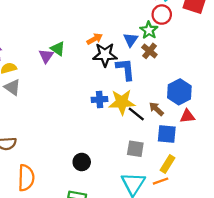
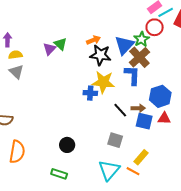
blue triangle: (131, 40) -> (124, 45), size x1.5
brown cross: (149, 51) -> (139, 57), size x1.5
blue L-shape: (125, 69) -> (132, 75), moved
yellow star: (122, 102) -> (103, 82), moved
brown arrow: (156, 109) -> (138, 108), turned 128
blue square: (167, 134) -> (144, 121), moved
orange line: (161, 181) -> (133, 171), turned 40

